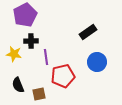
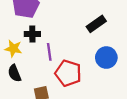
red pentagon: (63, 76) -> (68, 73), turned 30
black semicircle: (18, 85) -> (14, 73), moved

